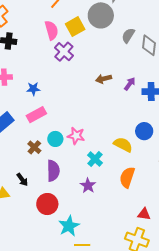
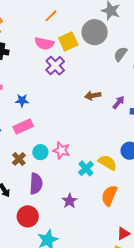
pink semicircle: (51, 30) -> (44, 43), turned 114
cyan cross: (95, 159) -> (86, 168), moved
red triangle: (144, 214) -> (123, 233), turned -40

